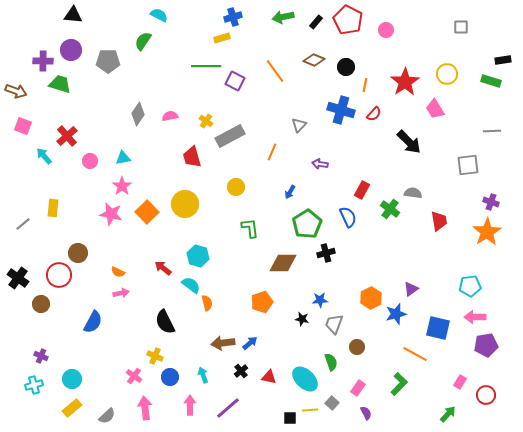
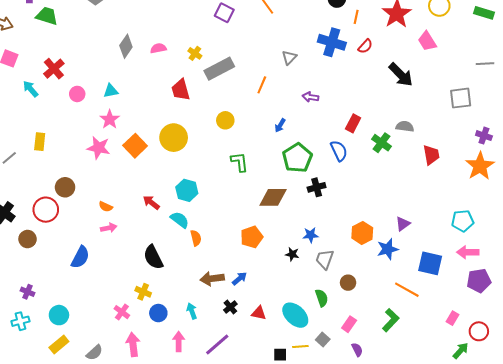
green arrow: (448, 414) -> (461, 351), moved

